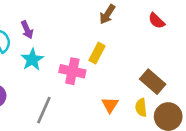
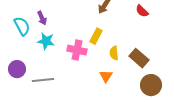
cyan star: (32, 60) -> (46, 41), turned -30
yellow semicircle: (141, 107) -> (114, 53), moved
gray line: (44, 110) -> (43, 80), moved, turned 60

